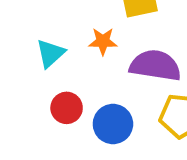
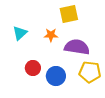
cyan triangle: (50, 53) -> (20, 33), moved

